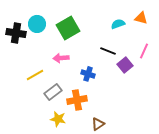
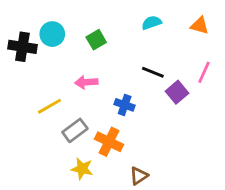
cyan semicircle: (118, 24) -> (151, 23), moved
green square: (68, 28) -> (96, 40), size x0.6
orange cross: (77, 100) -> (109, 142), turned 36

